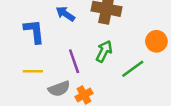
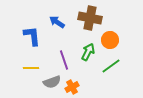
orange circle: (156, 41) -> (110, 40), moved

